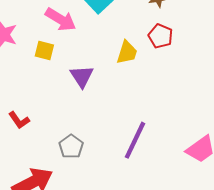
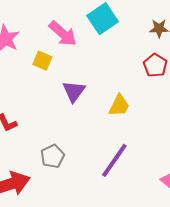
yellow trapezoid: (127, 52) -> (119, 106), moved

